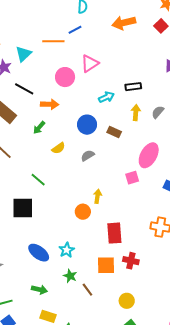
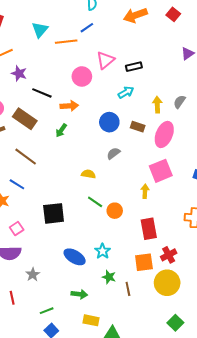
cyan triangle: (24, 54) -> (40, 30), moved
black rectangle: (133, 87) -> (134, 67), moved
yellow semicircle: (58, 148) -> (88, 174), moved, turned -128
pink ellipse: (149, 155) -> (164, 134), moved
pink square: (132, 178) -> (161, 171), size x1.6
green line: (38, 180) -> (95, 202), moved
yellow arrow: (98, 196) -> (145, 191), moved
red cross: (131, 261) -> (169, 255), turned -35
brown line: (87, 290) -> (128, 289), turned 32
yellow circle: (127, 301) -> (167, 283), moved, size x1.6

